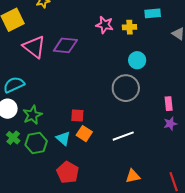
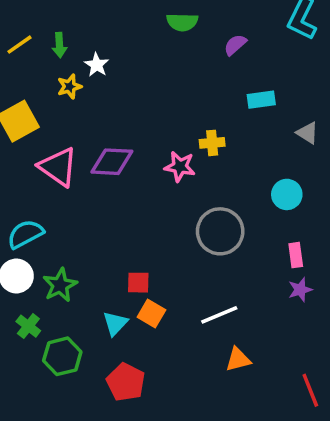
pink star: (105, 25) -> (180, 167), moved
yellow cross: (130, 27) -> (212, 143), moved
cyan circle: (137, 60) -> (287, 194), moved
cyan triangle: (63, 138) -> (115, 323), turned 35
green hexagon: (36, 143) -> (62, 356), moved
orange triangle: (133, 176) -> (238, 359), moved

